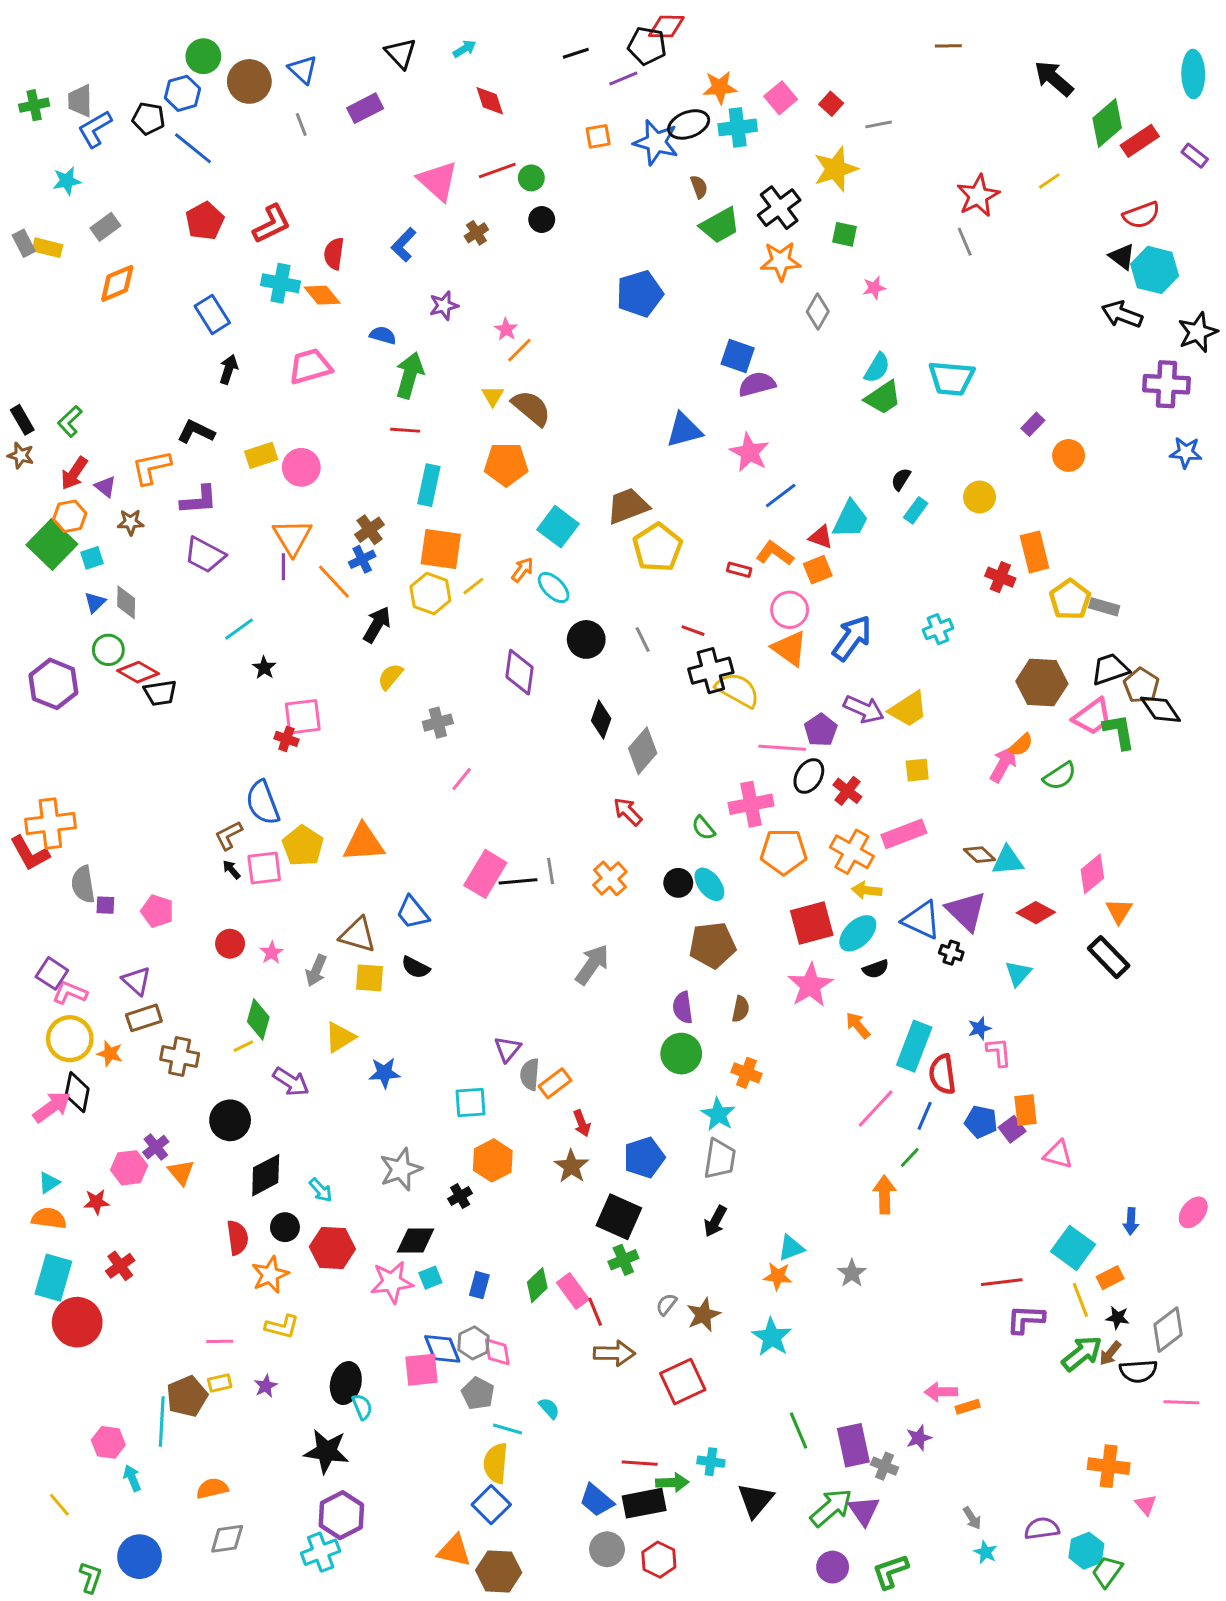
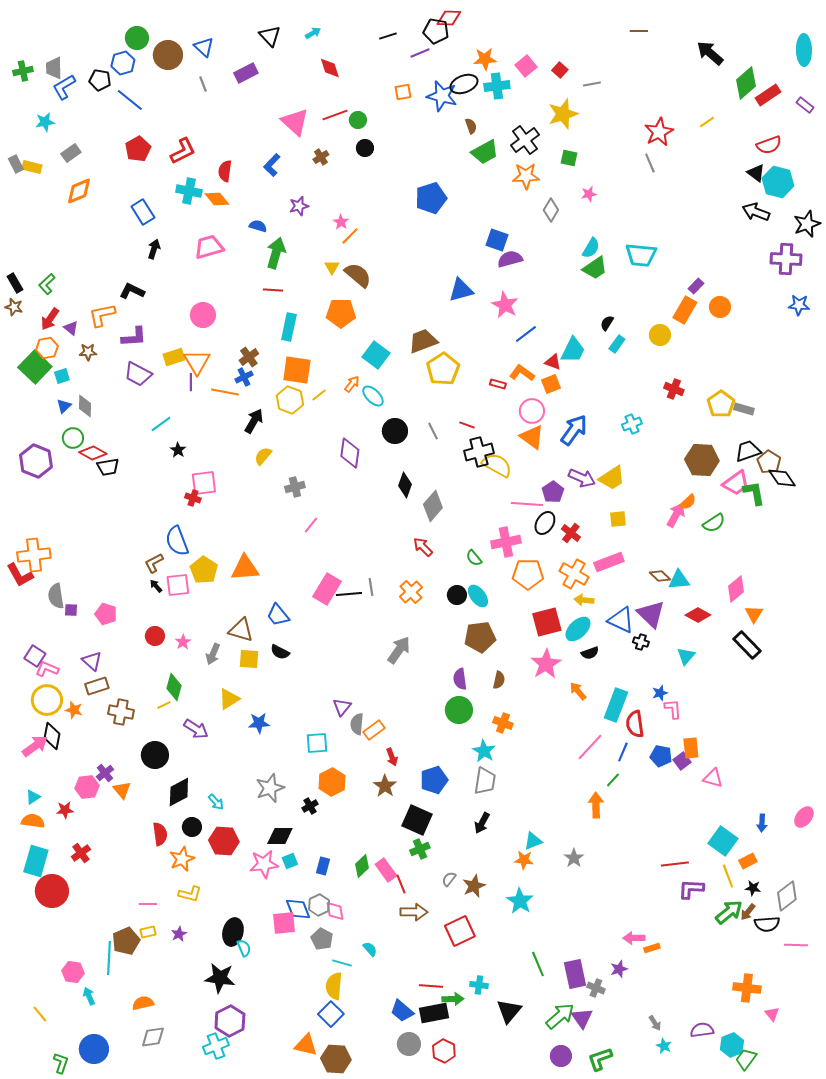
yellow rectangle: (261, 455) -> (174, 357), moved
orange rectangle: (1034, 552) -> (685, 310), moved, turned 44
orange line: (334, 582) -> (225, 392), turned -36

